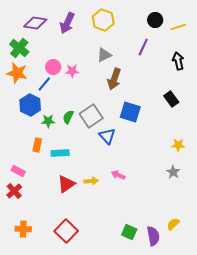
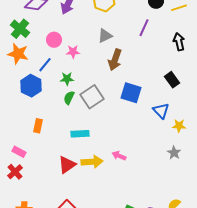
pink circle: (53, 67) -> (54, 40), moved
green star: (48, 121) -> (67, 79), moved
blue triangle: (107, 136) -> (161, 111), moved
cyan rectangle: (60, 153) -> (80, 134), moved
yellow arrow: (91, 181) -> (92, 162), size x1.5

